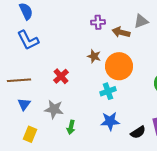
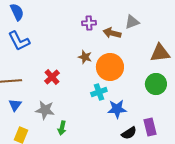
blue star: (110, 121) -> (117, 109), moved

